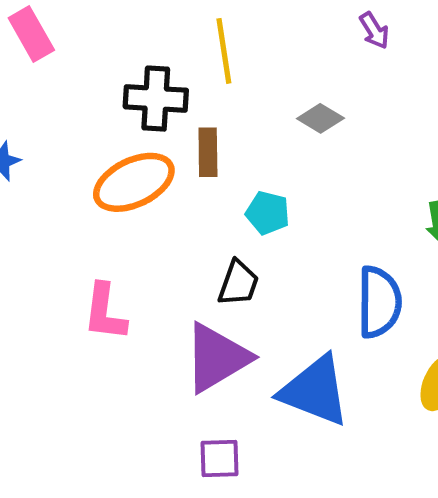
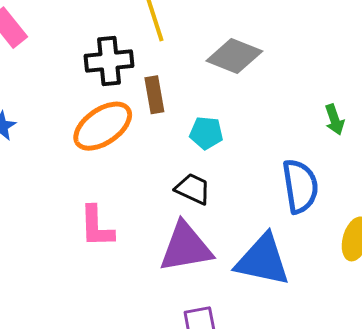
gray diamond: (320, 118) -> (234, 56), size x1.6
black trapezoid: (238, 283) -> (193, 189), turned -75
purple triangle: (217, 358) -> (186, 247), turned 30

